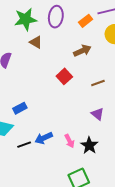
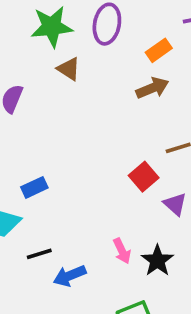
orange rectangle: (86, 21) -> (159, 50), moved
red square: (64, 76) -> (144, 177), moved
blue arrow: (44, 138) -> (70, 276), moved

